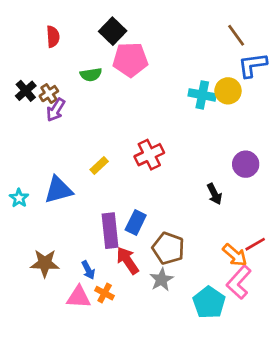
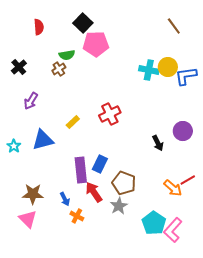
blue L-shape: (252, 65) -> (186, 76), moved
brown cross: (49, 94) -> (59, 69), moved
purple arrow: (56, 110) -> (31, 101), moved
purple circle: (246, 164) -> (183, 131), moved
pink L-shape: (239, 282) -> (173, 230), moved
pink triangle: (79, 297) -> (28, 219), moved, turned 42

